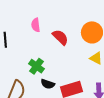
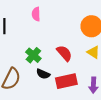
red semicircle: (60, 37) -> (64, 53), moved

